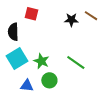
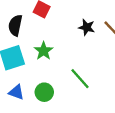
green star: (41, 61) -> (44, 51), moved

